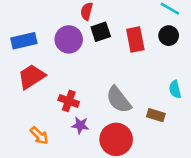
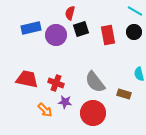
blue rectangle: (24, 41) -> (31, 28), moved
red trapezoid: (32, 77) -> (27, 79), moved, turned 45
orange arrow: (39, 136) -> (45, 110), moved

